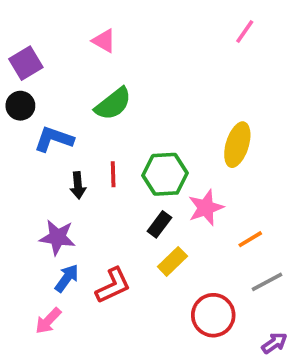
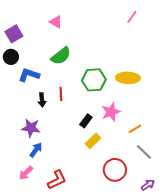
yellow ellipse: (237, 145) -> (128, 78), turned 75
green hexagon: (165, 174) -> (94, 80), moved
gray line: (267, 282) -> (144, 152), turned 72
red L-shape: (113, 286) -> (57, 180), moved

